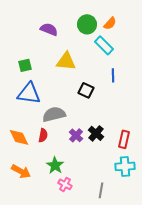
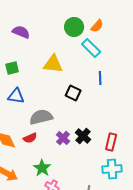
purple semicircle: (49, 29) -> (21, 32), moved
blue triangle: (29, 93) -> (16, 96), size x0.7
red semicircle: (43, 135) -> (30, 138), turned 56

